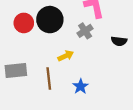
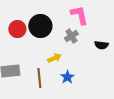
blue star: (80, 86) -> (67, 77), moved

